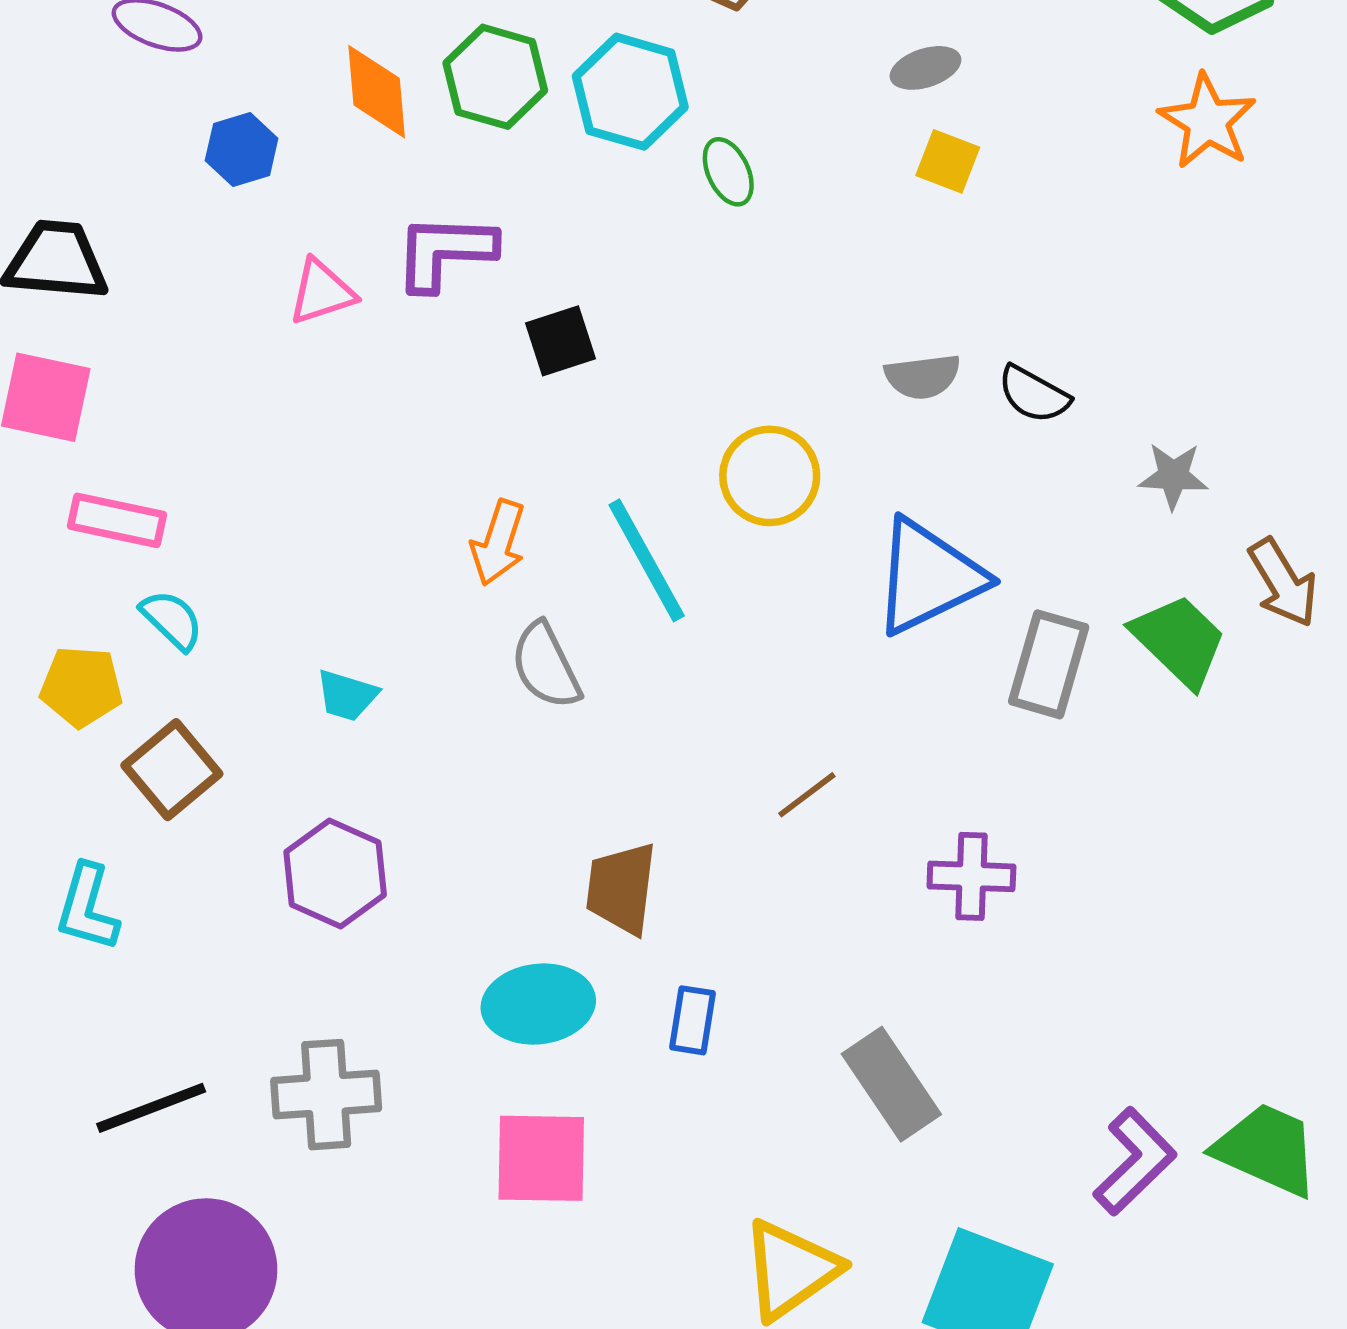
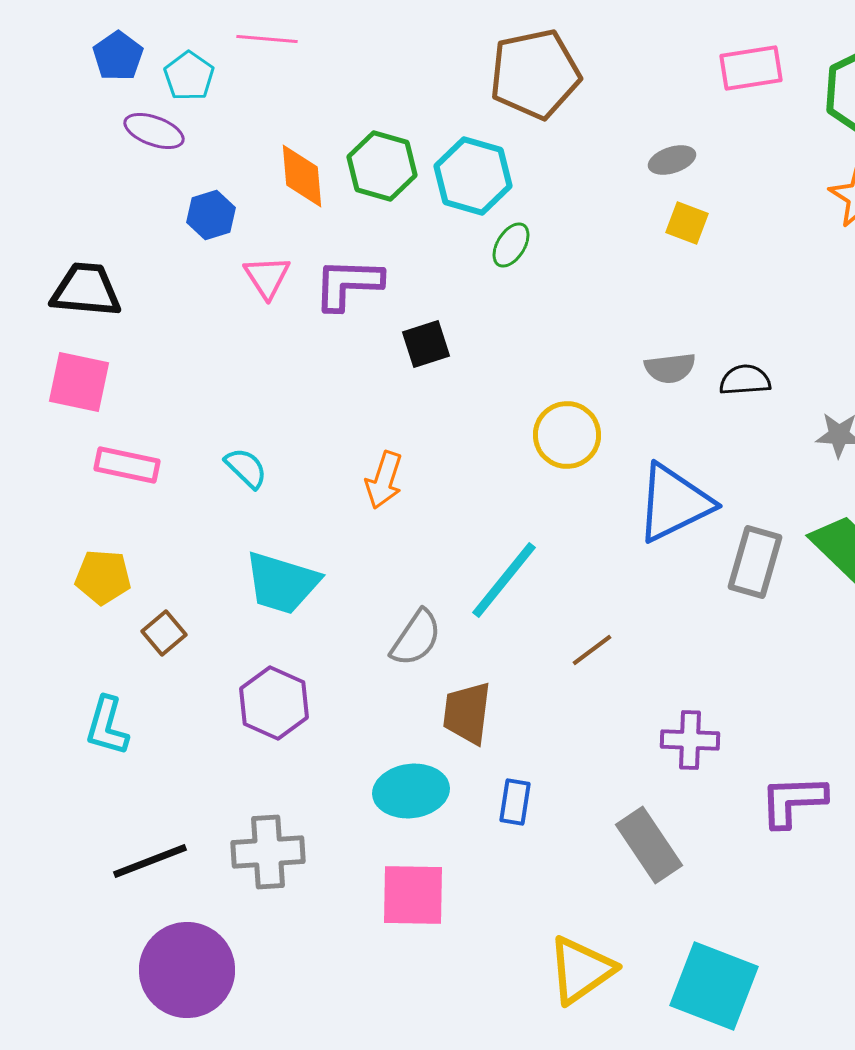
green ellipse: (728, 172) -> (511, 245), moved, turned 57
pink triangle: (322, 292) -> (267, 277), moved, turned -45
black semicircle: (1034, 394) -> (745, 380), turned 147
cyan line: (647, 560) -> (504, 580), moved, turned 68
cyan semicircle: (172, 620) -> (246, 468), moved
gray semicircle: (546, 666) -> (416, 638), moved, turned -120
cyan trapezoid: (347, 695) -> (282, 583), size x1.8
brown square: (172, 770) -> (164, 633), size x0.7
purple cross: (971, 876) -> (690, 740), moved
purple L-shape: (1135, 1161) -> (793, 801), moved, turned -138

